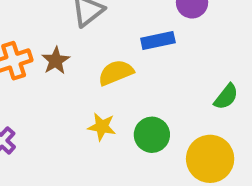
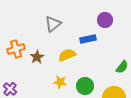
brown star: (56, 61) -> (37, 57), moved

